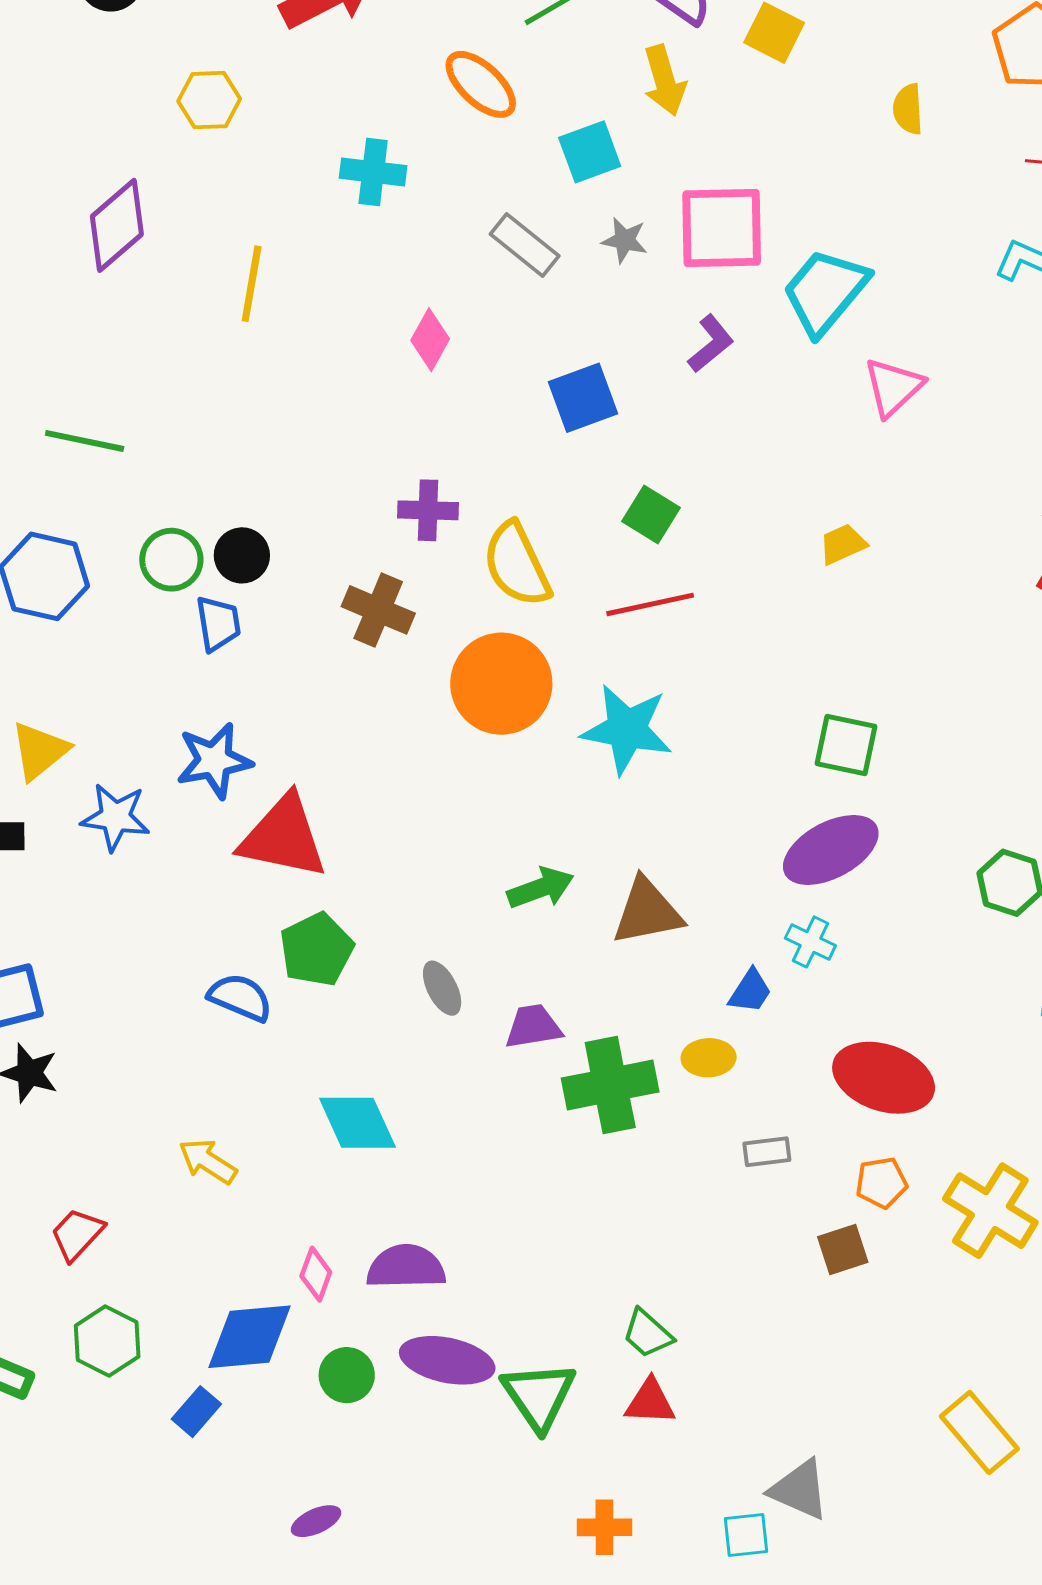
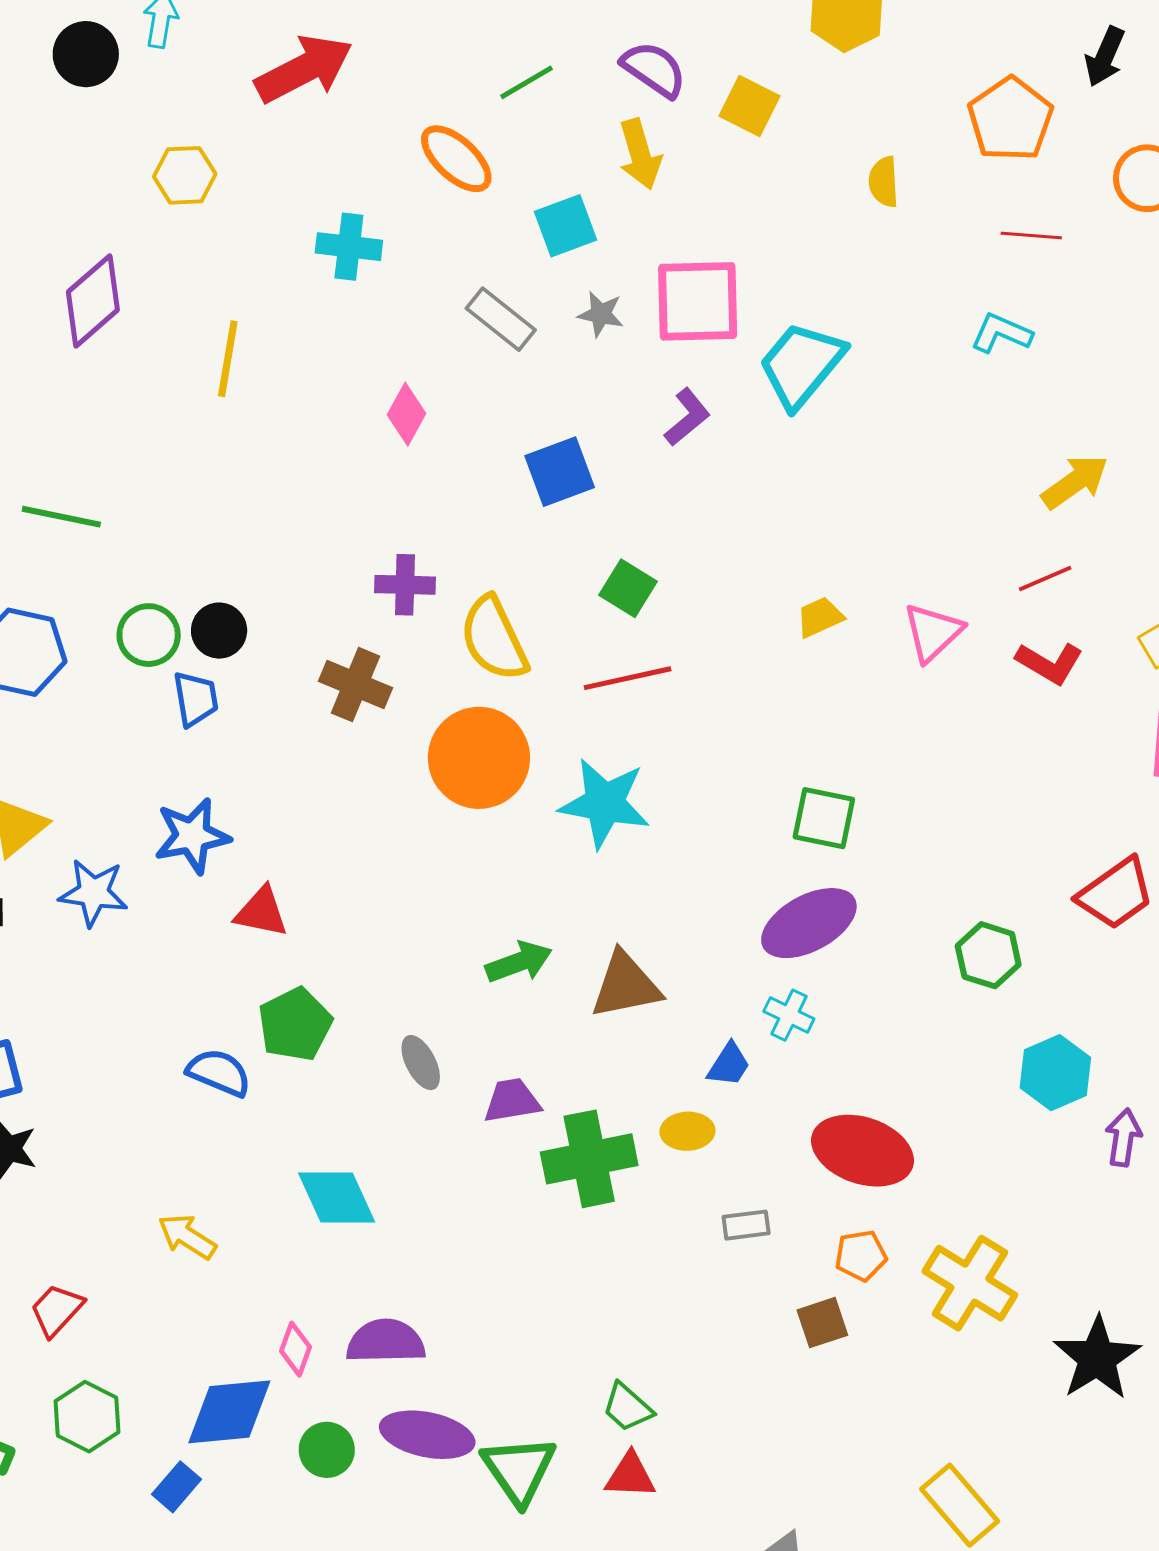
pink triangle: (893, 387) -> (933, 632), moved
red triangle: (283, 837) -> (261, 912), size x0.6

